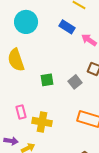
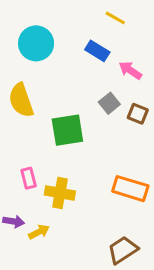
green square: (47, 80) -> (67, 130), size x1.6
gray square: (75, 82) -> (109, 103), moved

